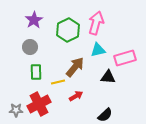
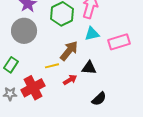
gray circle: (30, 47) -> (24, 31), size x1.6
green rectangle: (36, 72) -> (11, 65), moved, turned 35
black triangle: (108, 77) -> (89, 68), moved

